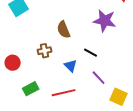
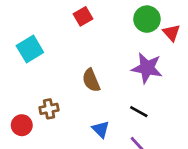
brown cross: (45, 51) -> (49, 109), moved
black line: (91, 53) -> (139, 112), moved

